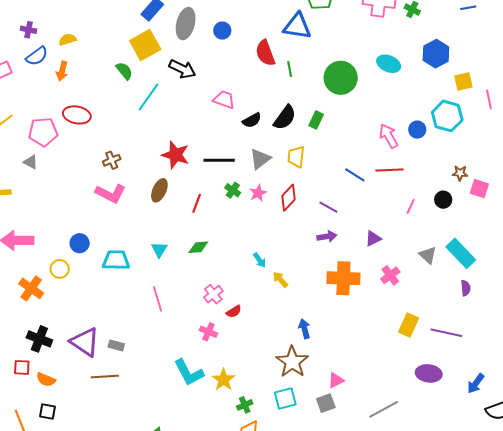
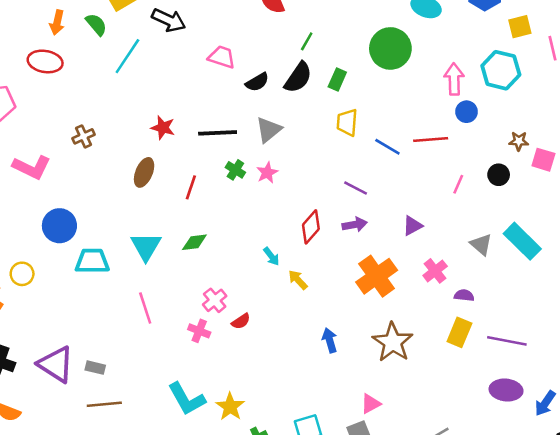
green line: (290, 69) -> (307, 41), moved, turned 42
orange arrow: (62, 71) -> (57, 22), moved
green circle: (341, 78) -> (390, 48), moved
red ellipse: (77, 115) -> (45, 61), moved
blue circle: (417, 130) -> (466, 112), moved
pink arrow: (389, 136) -> (454, 79), moved, turned 30
red star: (176, 155) -> (163, 128), size x0.7
yellow trapezoid: (296, 157) -> (347, 122), moved
pink L-shape: (111, 193) -> (32, 167), moved
red diamond: (288, 198) -> (311, 227), moved
blue circle: (80, 243) -> (59, 226), moved, size x1.4
cyan triangle: (159, 250) -> (146, 246), size x1.5
orange cross: (343, 278) -> (377, 276), turned -36
purple semicircle: (466, 288) -> (464, 295), moved, turned -77
pink cross: (208, 332) -> (199, 331), moved
brown star: (292, 362) -> (393, 342), moved
purple ellipse: (429, 373) -> (506, 390), moved
brown line: (105, 377) -> (104, 404), moved

